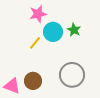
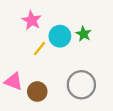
pink star: (38, 14) -> (32, 20), moved, turned -30
pink triangle: (12, 86) -> (14, 81), moved

